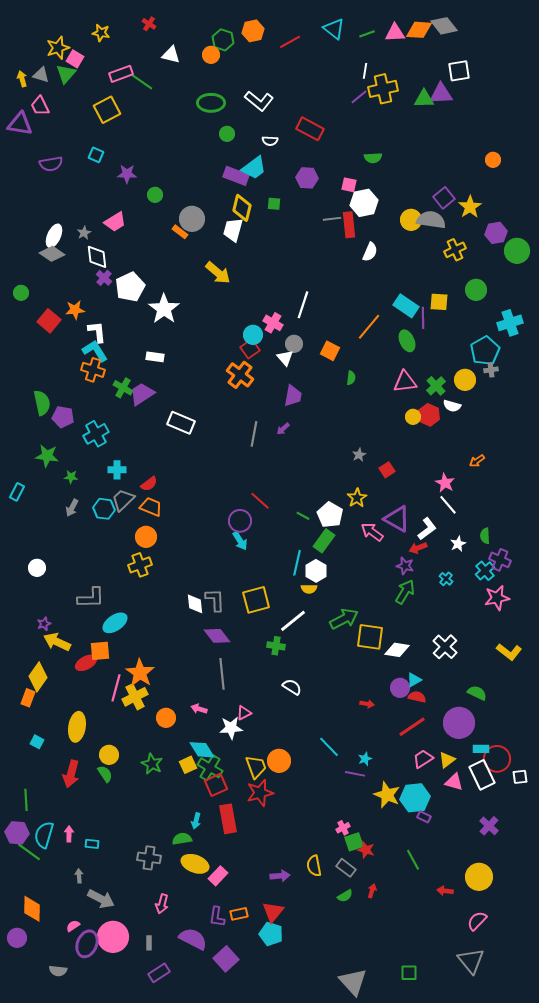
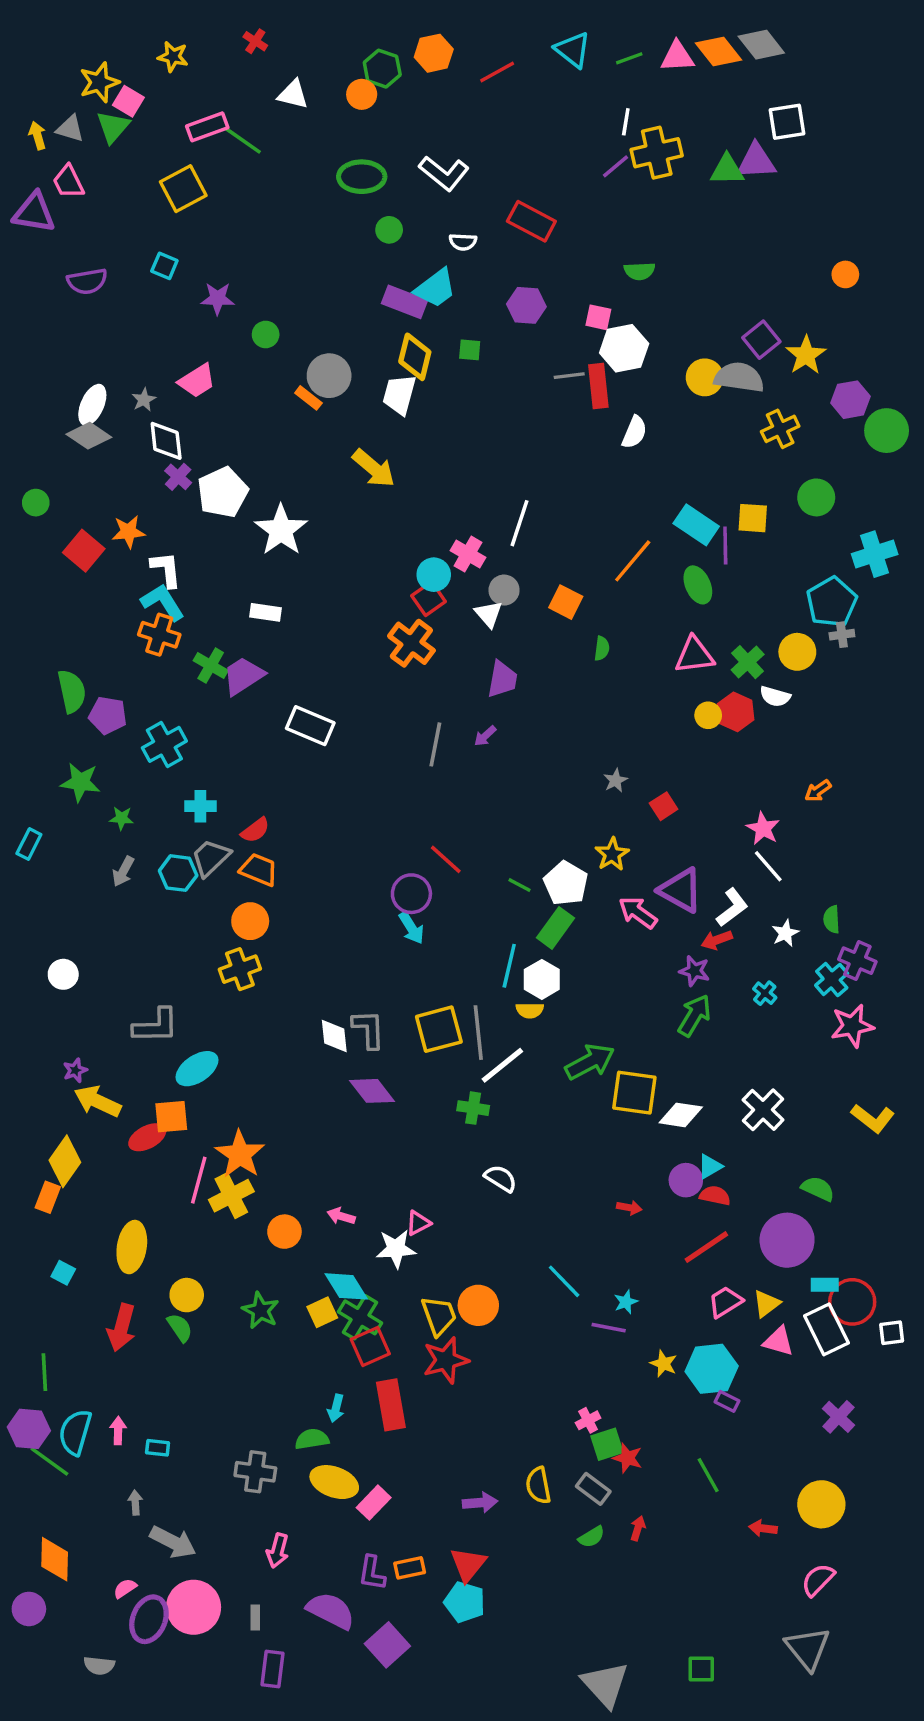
orange diamond: (419, 30) -> (718, 51), turned 48
gray line: (222, 674) -> (478, 1033), moved
yellow star: (387, 795) -> (664, 1364), size x0.6
purple rectangle: (159, 973) -> (272, 1669), turned -50

